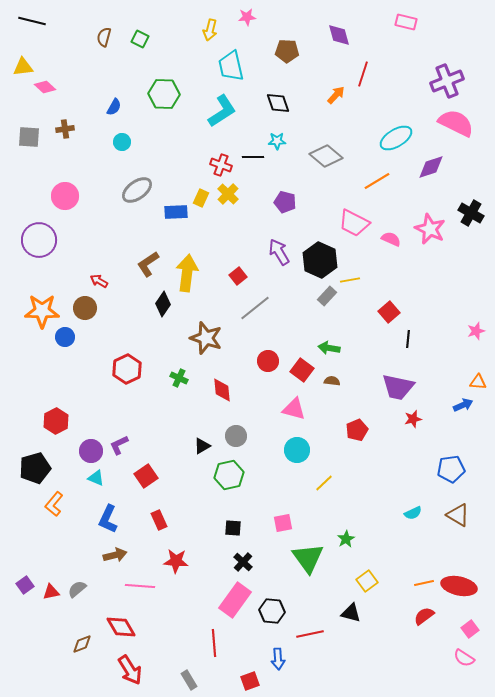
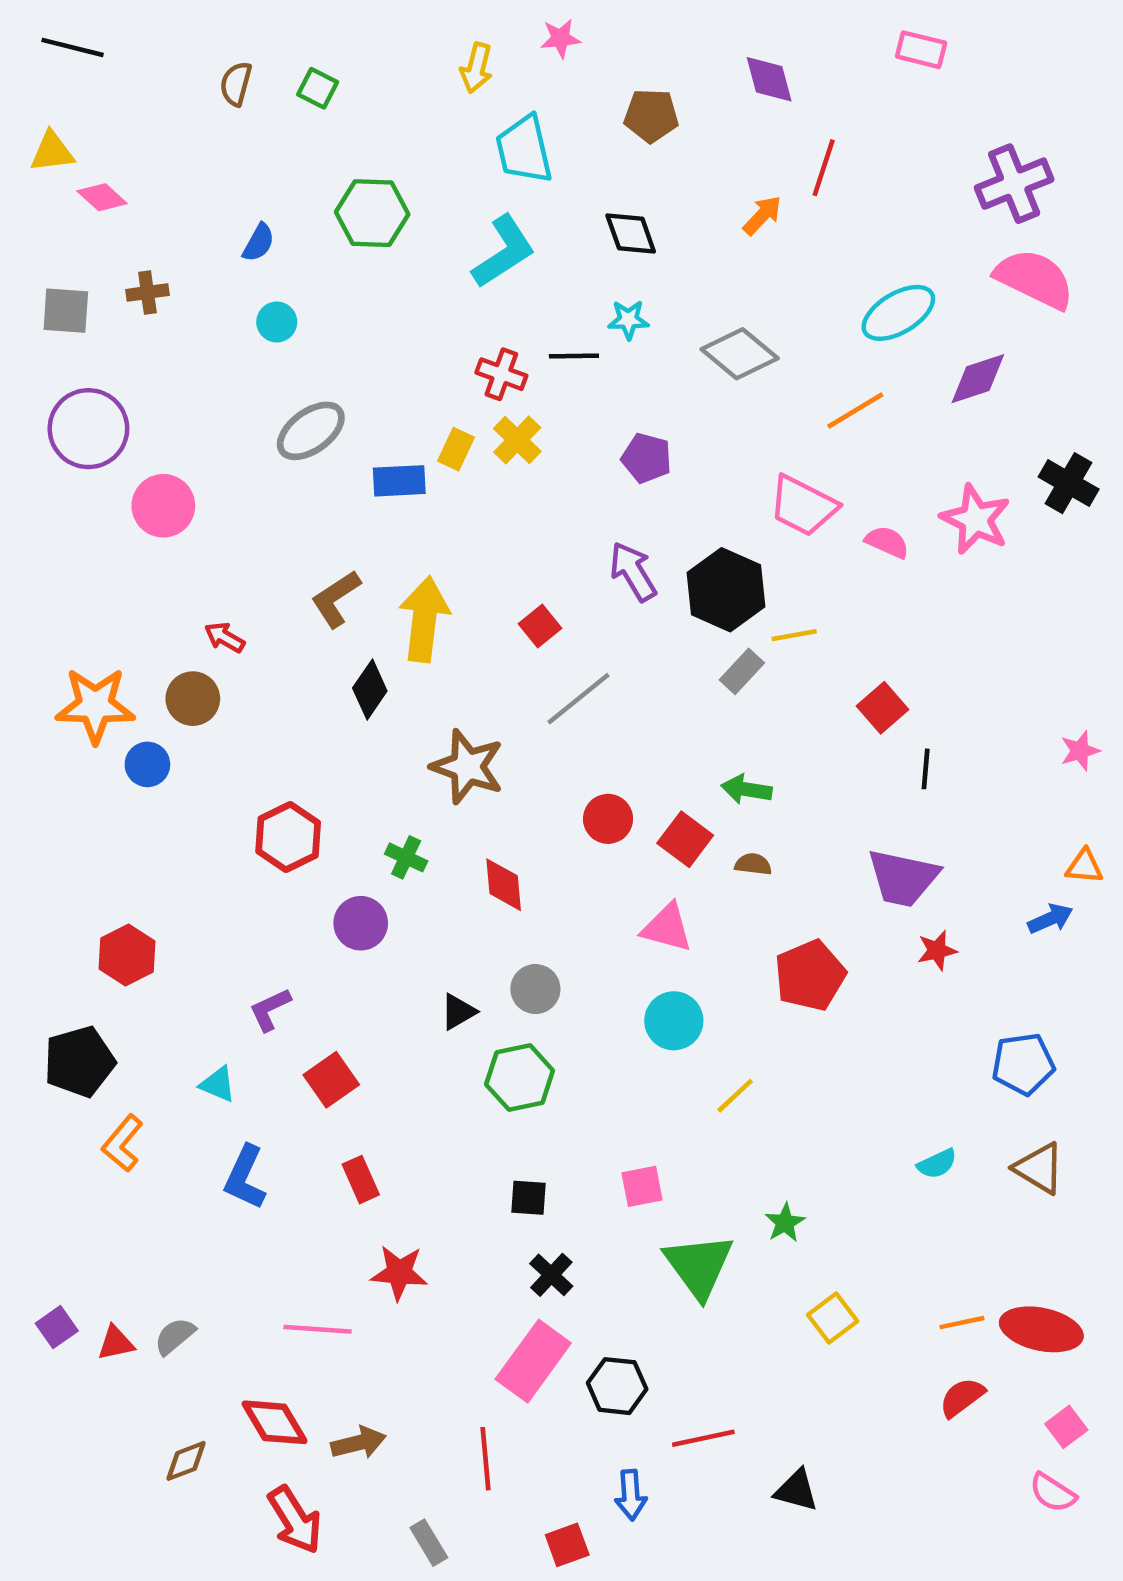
pink circle: (65, 196) -> (163, 506), moved
purple circle: (39, 240) -> (88, 429), moved
red pentagon: (357, 430) -> (810, 975), size x1.4
purple circle: (91, 451) -> (361, 923), moved
brown arrow: (115, 555) -> (358, 1443), moved
black triangle: (351, 613) -> (796, 1490), moved

